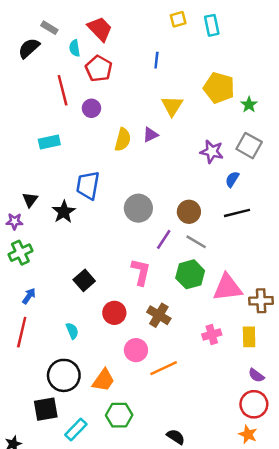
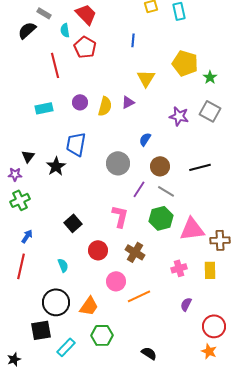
purple circle: (91, 108) -> (80, 102), moved
blue semicircle: (232, 179) -> (145, 139), moved
purple semicircle: (256, 375) -> (186, 304), moved, turned 80

